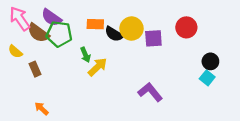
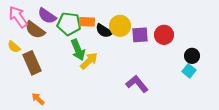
red circle: (186, 27) -> (164, 35), moved
green pentagon: (59, 34) -> (69, 24), moved
green arrow: (85, 55) -> (78, 50), size x1.5
brown rectangle: (35, 69) -> (32, 63), size x1.6

